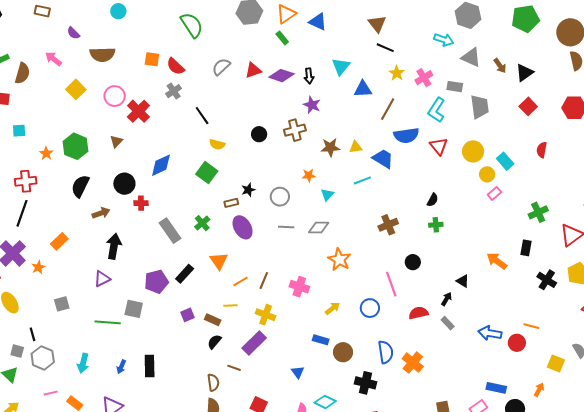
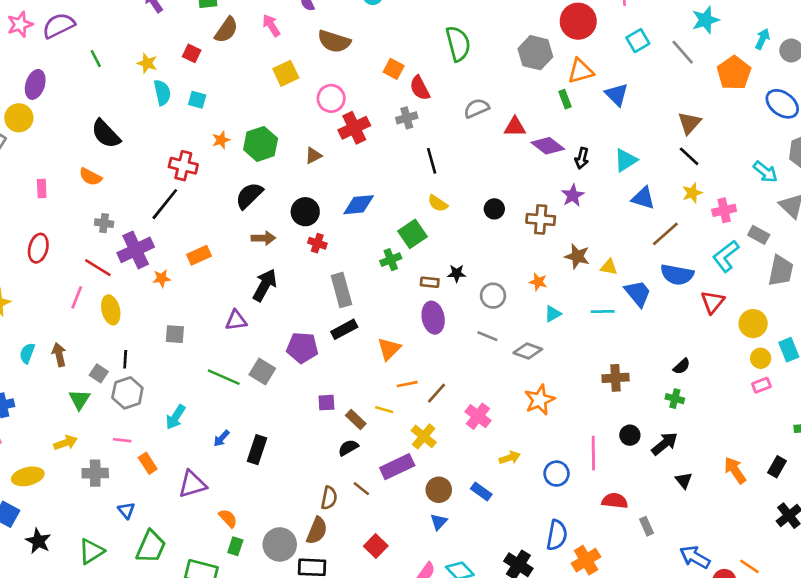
green cross: (202, 223) -> (391, 260), moved
black rectangle: (185, 274) -> (344, 329), moved
black arrow: (447, 299) -> (665, 444), moved, size x1.5
brown circle: (343, 352) -> (439, 490), moved

